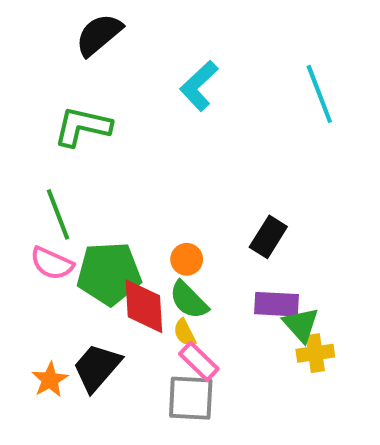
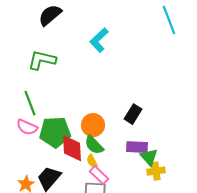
cyan line: (319, 94) -> (169, 20), moved
orange circle: (187, 259) -> (93, 125), size x1.5

